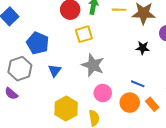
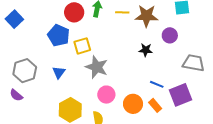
yellow square: (84, 34) -> (82, 46), moved
blue pentagon: (38, 43) -> (59, 35), moved
blue line: (138, 84) -> (157, 84), moved

